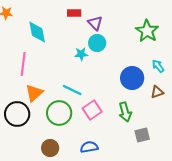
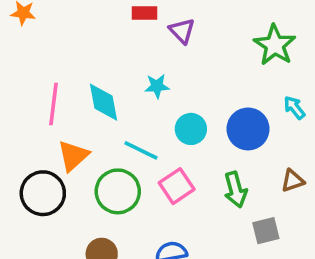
cyan diamond: (37, 32) -> (103, 102), moved
cyan circle: (97, 43) -> (191, 129), moved
brown triangle: (157, 92) -> (293, 181), moved

